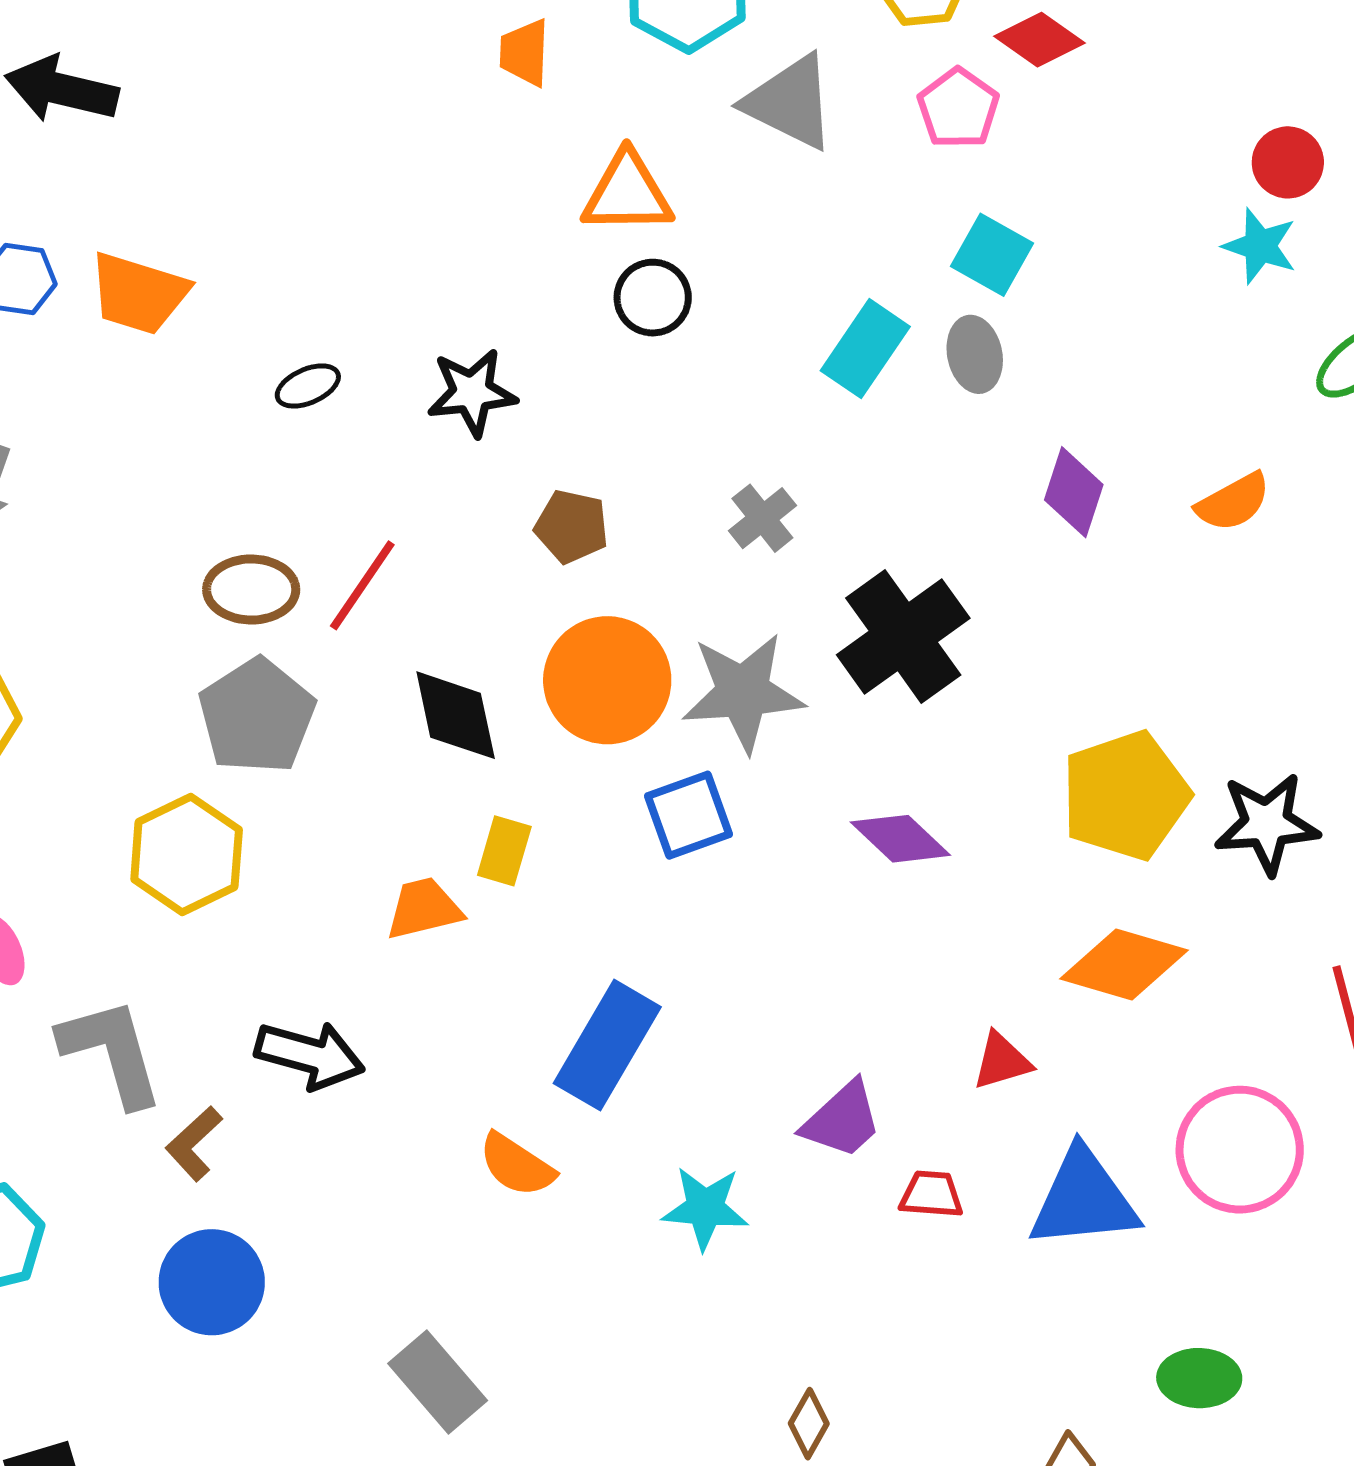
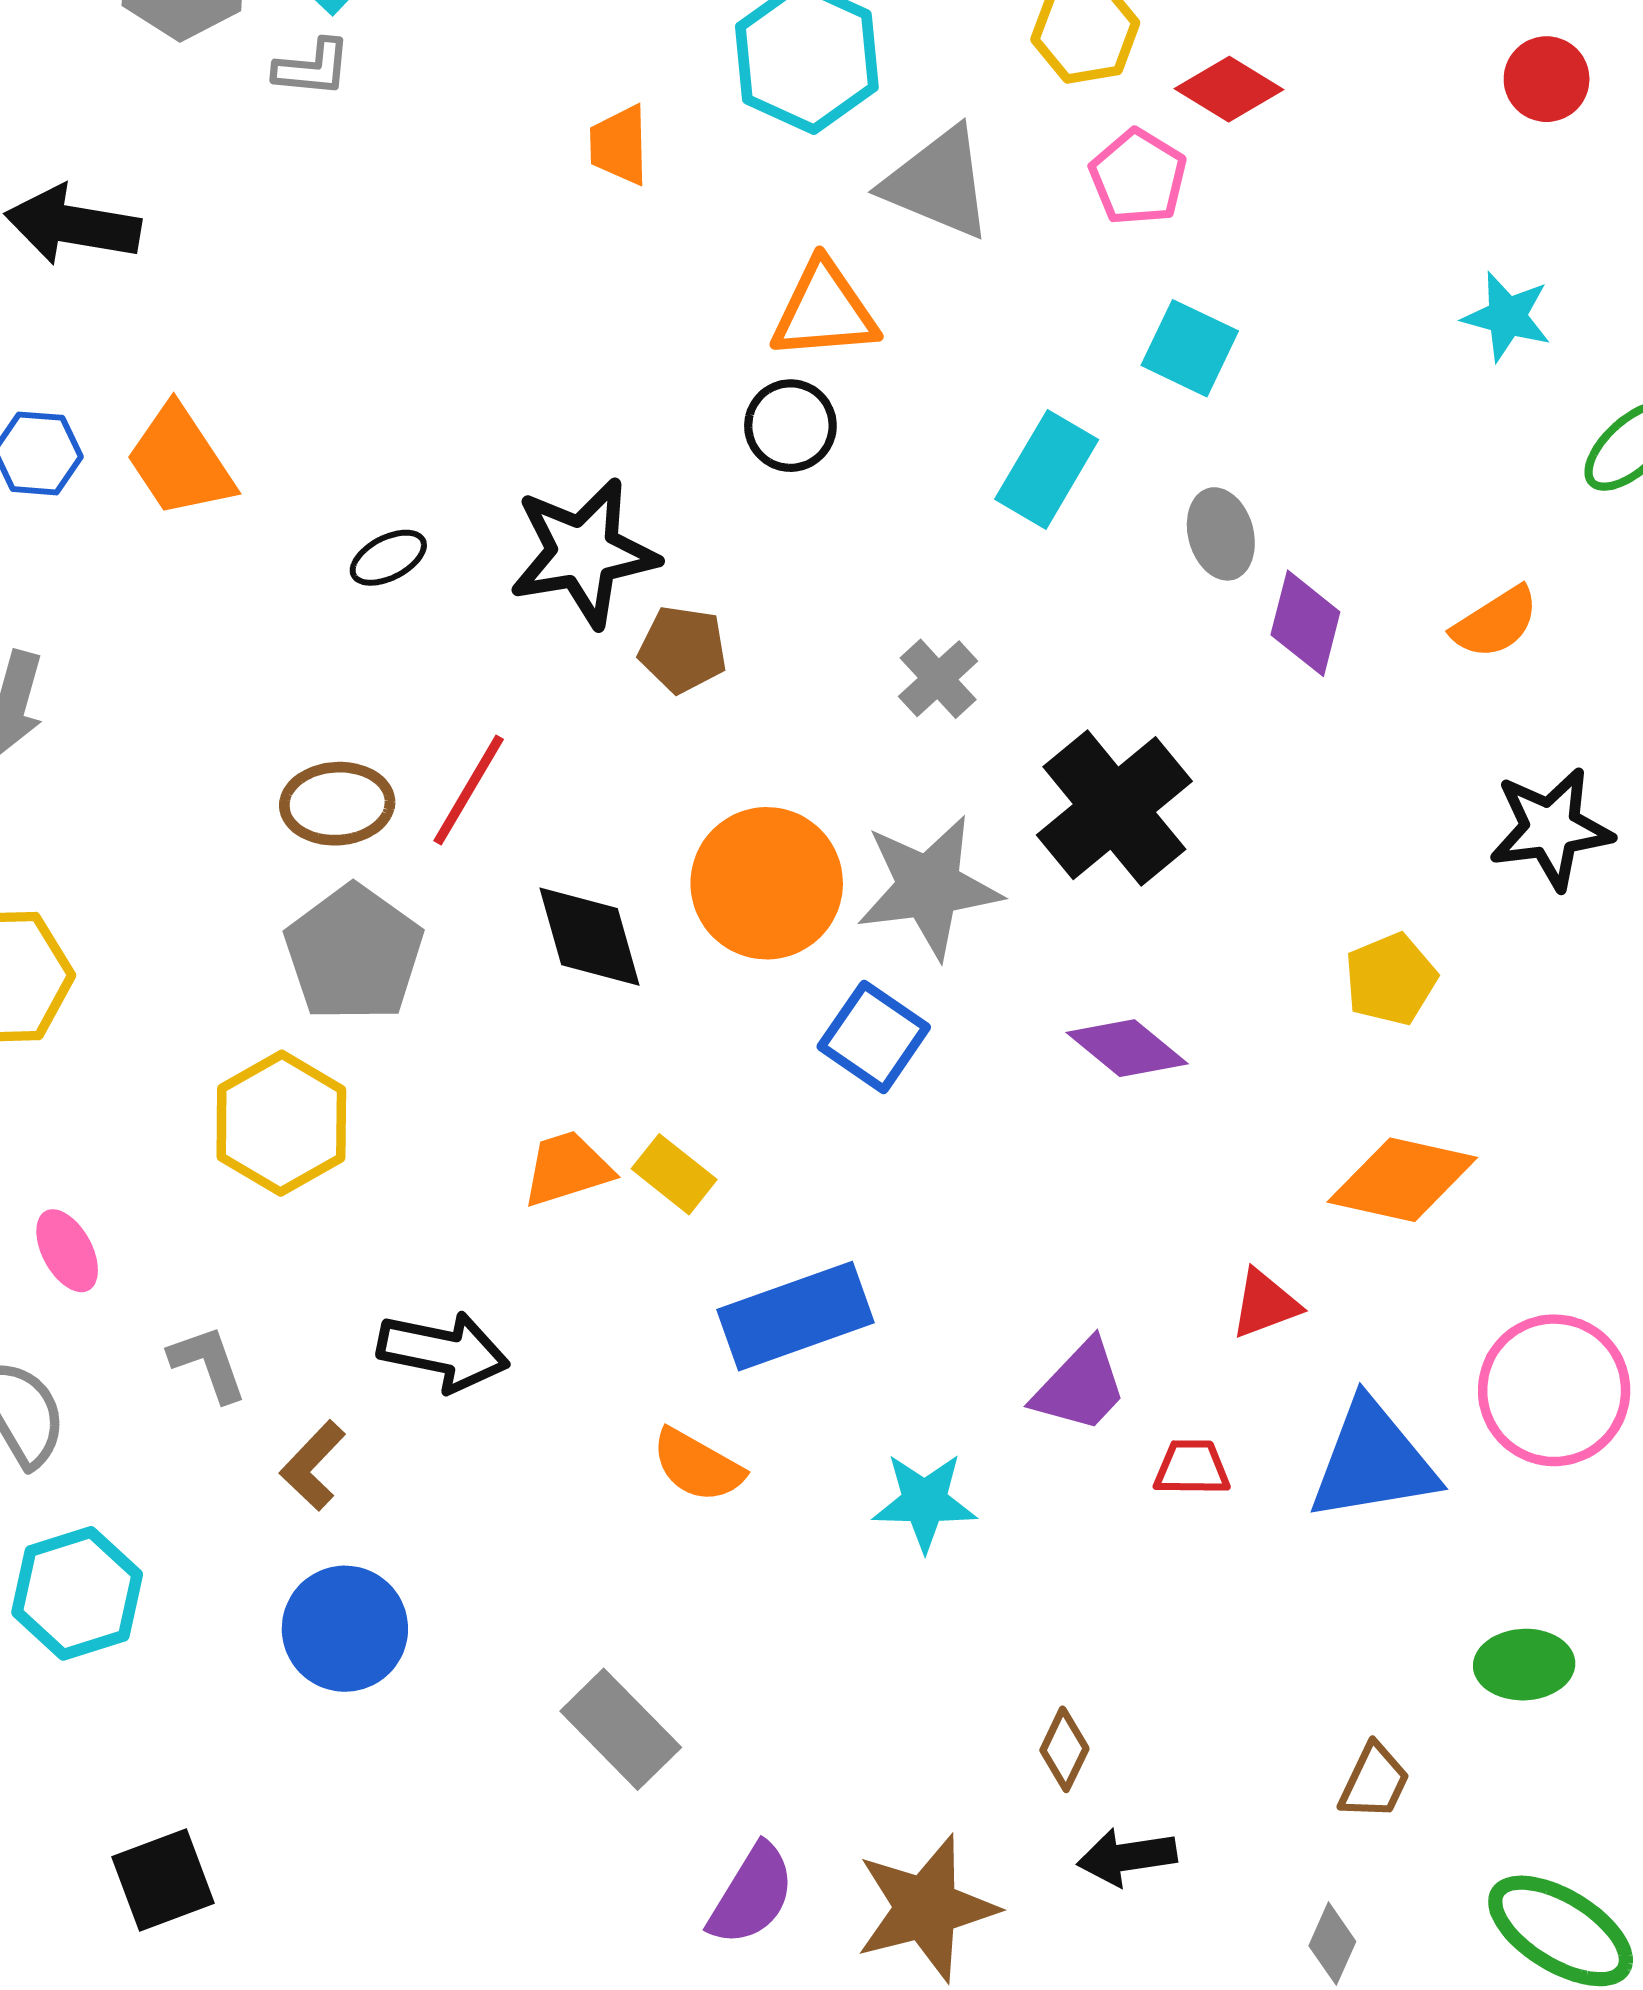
red circle: (1288, 162) -> (1547, 79), moved
orange triangle: (627, 193) -> (824, 311), moved
orange trapezoid: (139, 293) -> (180, 461), turned 43
gray ellipse: (975, 354) -> (1221, 534), moved
black star: (472, 393) -> (584, 553), size x1.4
brown pentagon: (572, 526) -> (683, 649), moved
yellow pentagon: (1125, 795) -> (1391, 979), size x0.6
blue square: (688, 815) -> (874, 1037), turned -32
black star: (1267, 824) -> (1551, 829), moved
yellow rectangle: (504, 851) -> (674, 1174), moved, turned -64
blue rectangle: (607, 1045) -> (796, 1316), turned 44
gray L-shape: (112, 1052) -> (208, 1363), size x0.6

